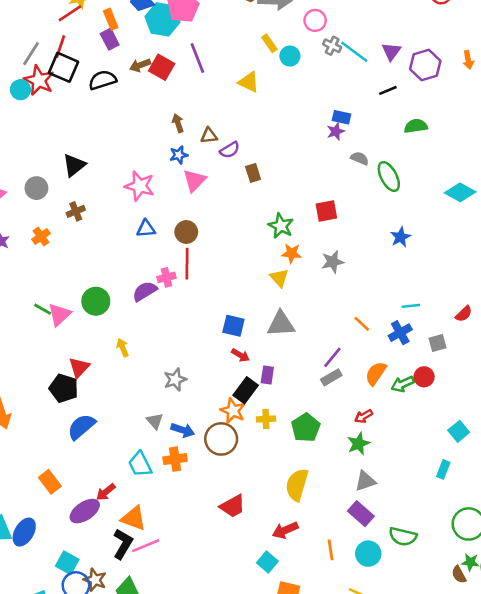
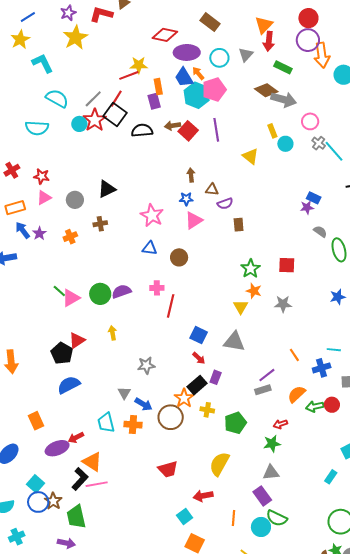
red line: (187, 264) -> (171, 306), moved
purple semicircle: (145, 291) -> (121, 291), moved
green semicircle: (403, 536) -> (277, 518), moved

